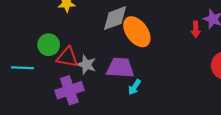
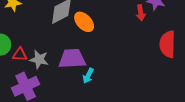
orange ellipse: (137, 32) -> (84, 22), size x0.7
red triangle: (67, 57) -> (20, 54), size x0.7

